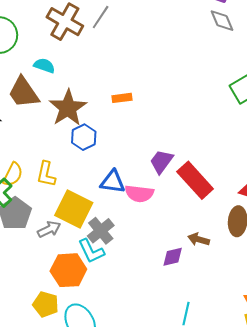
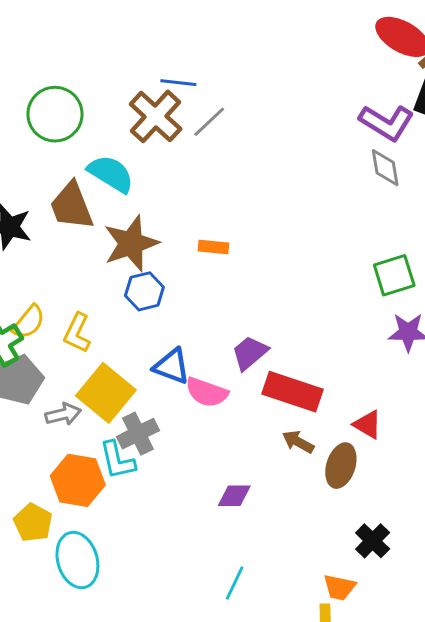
cyan semicircle: (44, 66) -> (111, 174), size x1.5
red rectangle: (195, 180) -> (292, 392), turned -42
brown arrow: (199, 239) -> (298, 442), moved

